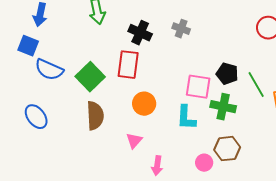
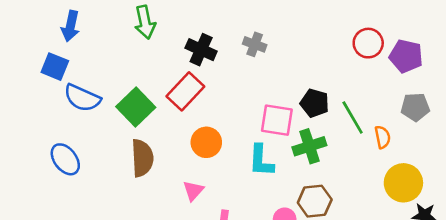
red rectangle: (128, 65) -> (185, 91), turned 36
green cross: (223, 107) -> (309, 146), turned -30

